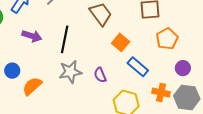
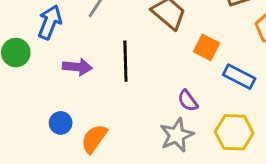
gray star: (70, 72) -> (177, 135), moved

